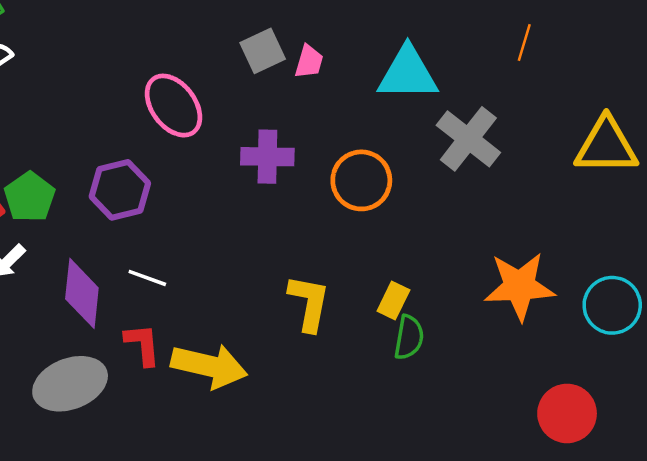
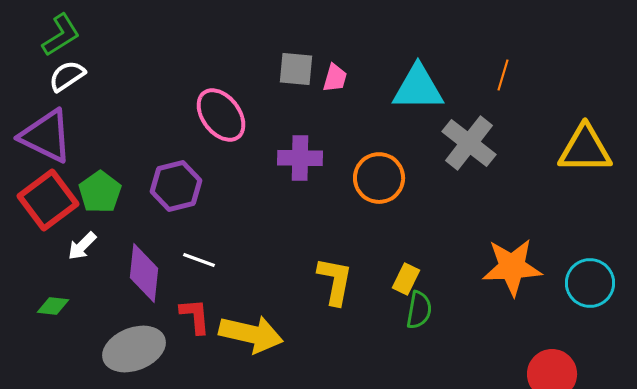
orange line: (524, 43) -> (503, 75), moved
gray square: (263, 51) -> (296, 69), turned 30

